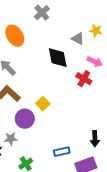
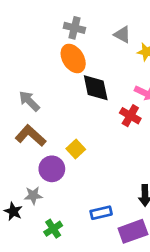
gray cross: (42, 13) -> (74, 28), turned -35
orange ellipse: (15, 36) -> (73, 58), moved
gray triangle: (78, 39) -> (122, 35), moved

